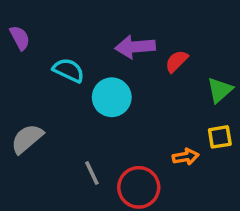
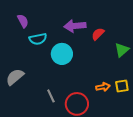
purple semicircle: (20, 38) -> (23, 21), moved
cyan semicircle: (68, 70) -> (38, 39), turned 144
yellow square: (220, 137) -> (122, 86), moved

